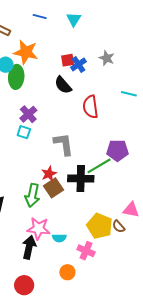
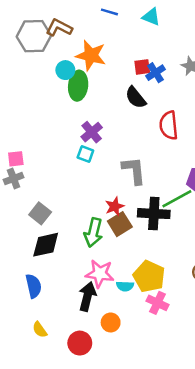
cyan triangle: (74, 19) -> (151, 17), turned -42
yellow pentagon: (100, 226) -> (149, 276), moved
orange circle: (67, 272) -> (111, 322), moved

